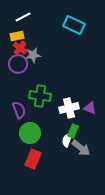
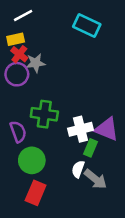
purple triangle: (90, 108) -> (107, 129), size x1.5
green rectangle: (73, 131) -> (90, 148), moved

